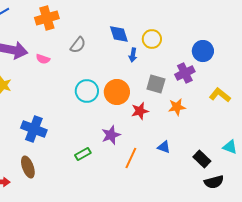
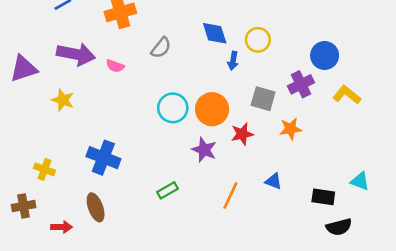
yellow L-shape: (220, 95) -> (347, 95), moved
purple star: (111, 135) -> (204, 150), moved, turned -30
black rectangle: (202, 159) -> (323, 197), turned -36

